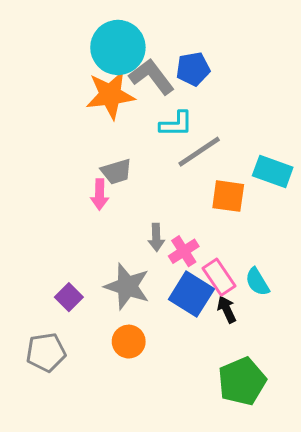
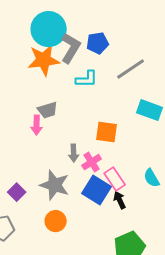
gray L-shape: (152, 77) -> (71, 48), turned 68
gray line: (199, 152) -> (131, 69), moved
orange square: (228, 196) -> (107, 132), moved
cyan semicircle: (257, 282) -> (152, 178), moved

